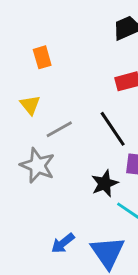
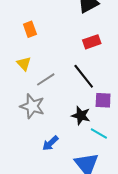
black star: (105, 183) -> (81, 116), turned -30
blue arrow: (63, 243) -> (50, 143), moved

